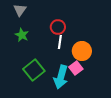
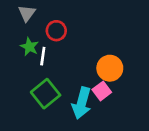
red circle: (58, 27) -> (56, 31), moved
white line: (60, 42) -> (43, 56), moved

